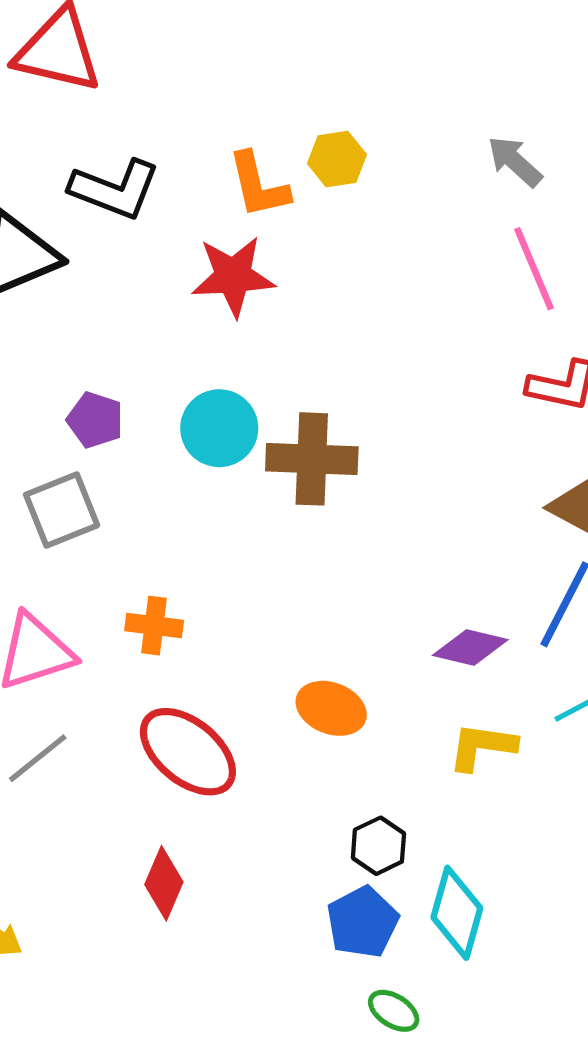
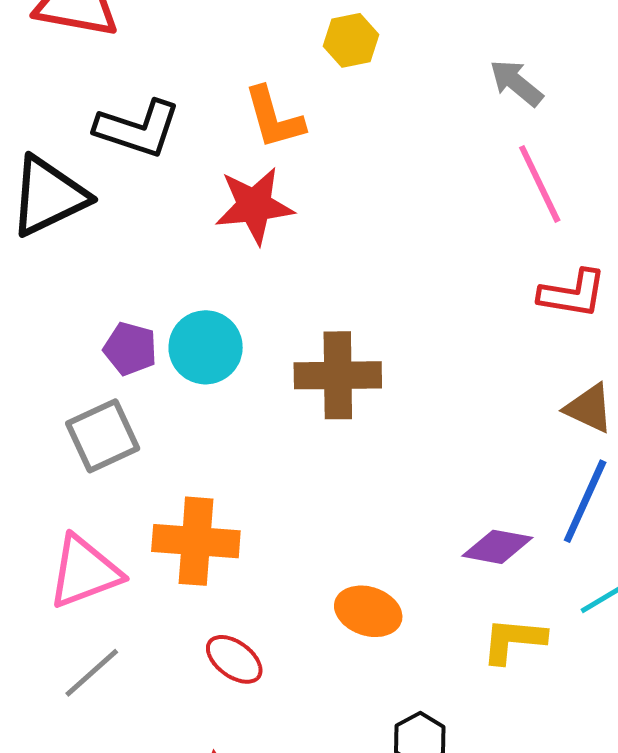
yellow hexagon: (337, 159) -> (351, 40), moved
cyan circle: (219, 428) -> (206, 347), moved
orange cross: (154, 626) -> (196, 541), size x1.6
red ellipse: (188, 752) -> (234, 659), size x0.6

